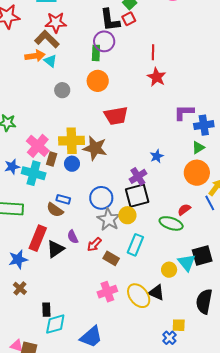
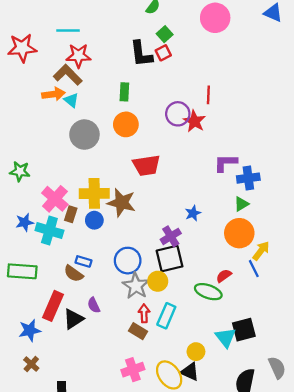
purple circle: (104, 41) -> (178, 114), moved
red line: (153, 52) -> (208, 95), moved
gray circle: (62, 90) -> (84, 135), size x1.6
red arrow: (94, 244) -> (144, 313), moved, turned 133
yellow circle: (169, 270) -> (196, 352), moved

